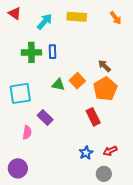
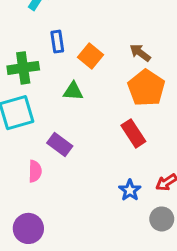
green cross: (31, 52) -> (23, 68), moved
orange square: (77, 81) -> (90, 56), moved

